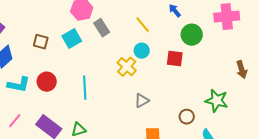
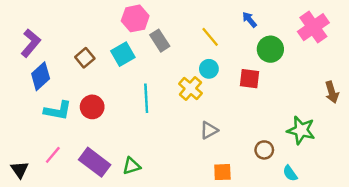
pink cross: (227, 17) -> (313, 27), turned -30
brown square: (41, 42) -> (85, 58), turned 35
cyan line: (85, 88) -> (146, 98), moved

